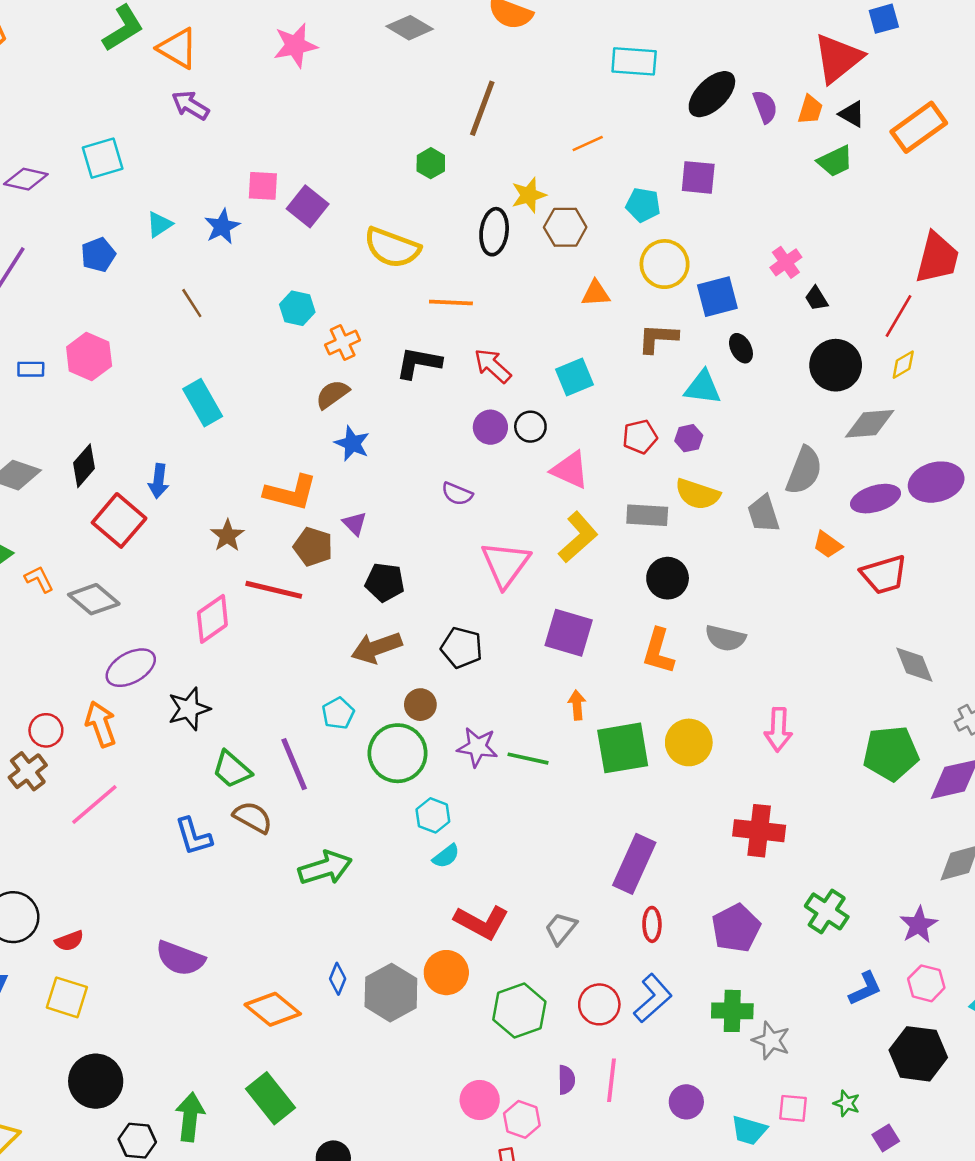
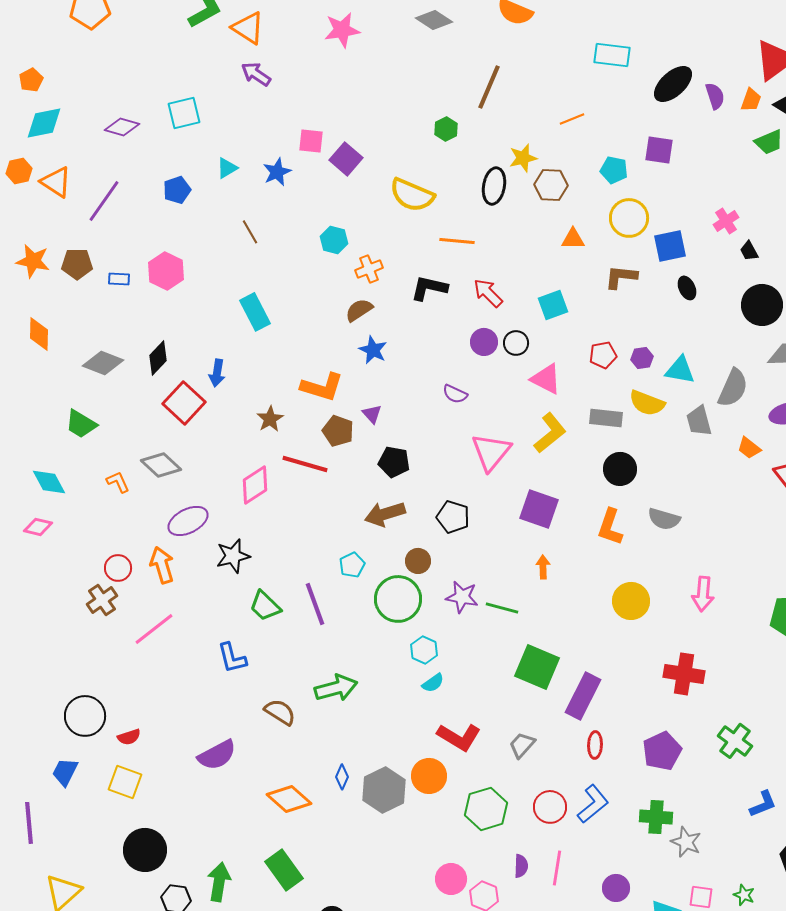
cyan triangle: (703, 388) -> (680, 370), moved
orange L-shape: (39, 579) -> (118, 482), moved
green square: (623, 748) -> (537, 667), moved, turned 30
brown semicircle: (253, 817) -> (280, 712), moved
purple semicircle: (180, 958) -> (217, 755), turned -51

